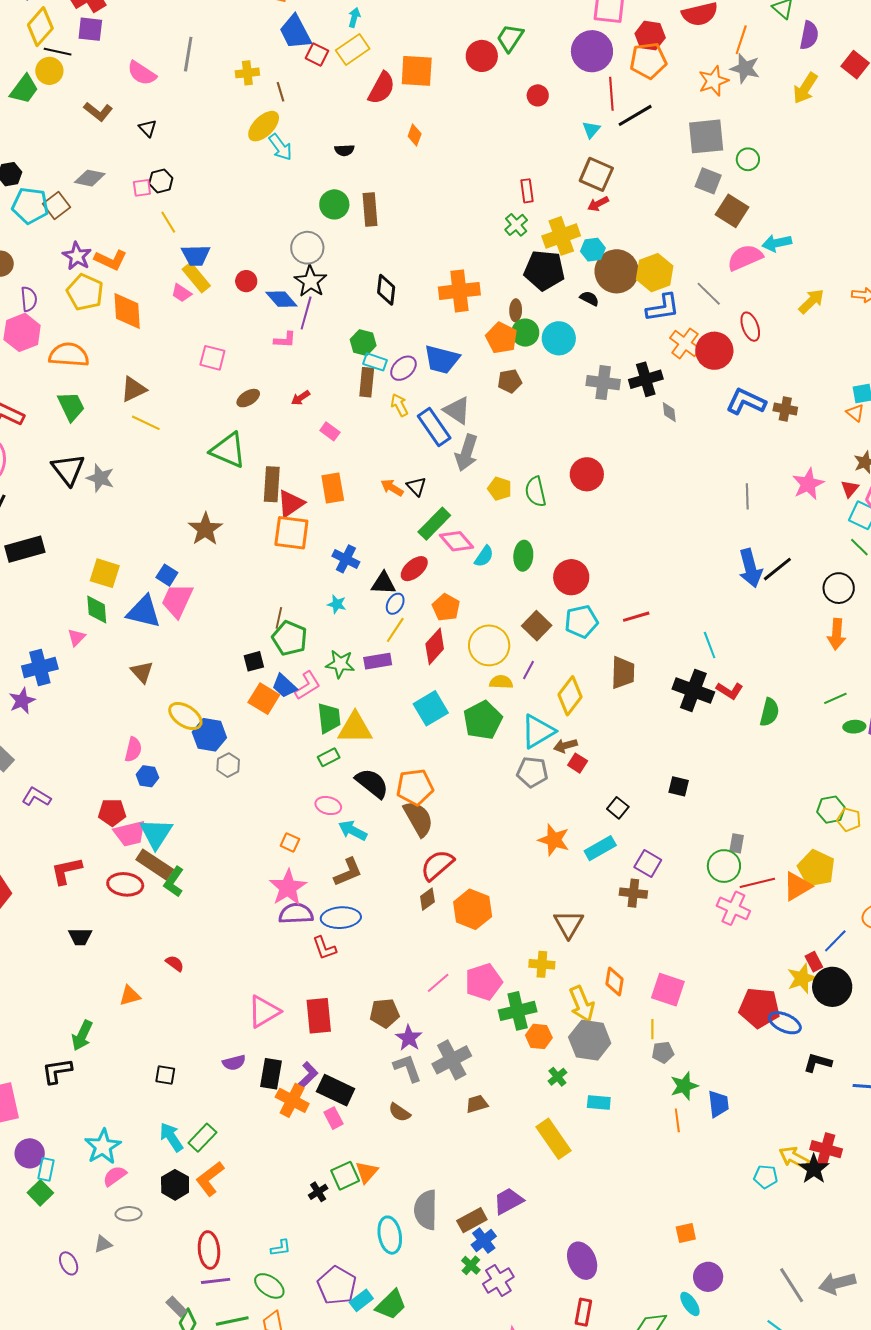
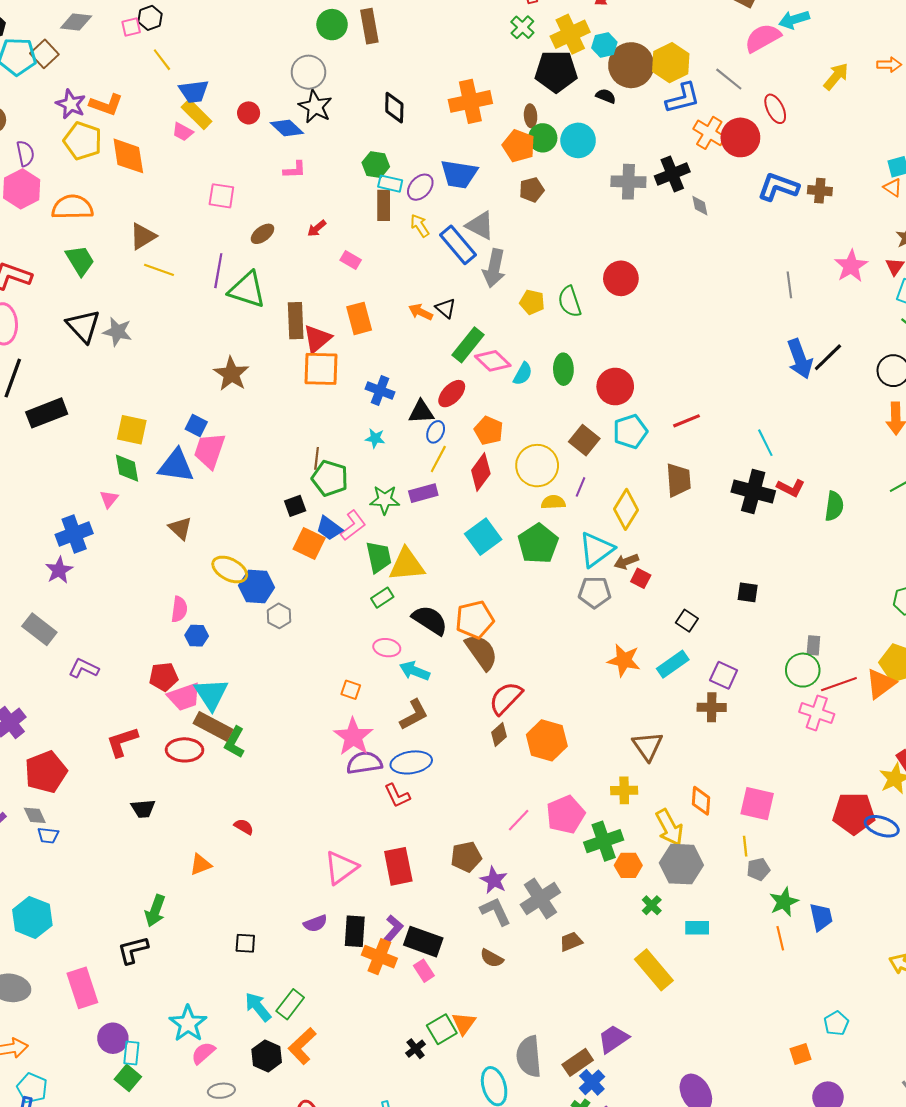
purple line: (306, 313) -> (218, 271), moved
cyan pentagon: (766, 1177) -> (836, 1023), moved, turned -30

